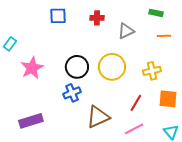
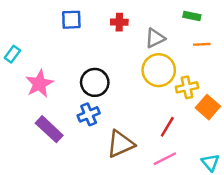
yellow circle: (112, 67) -> (159, 70), moved
orange square: (168, 99) -> (208, 107), moved, turned 36
purple rectangle: (31, 121) -> (49, 129), moved, turned 60

